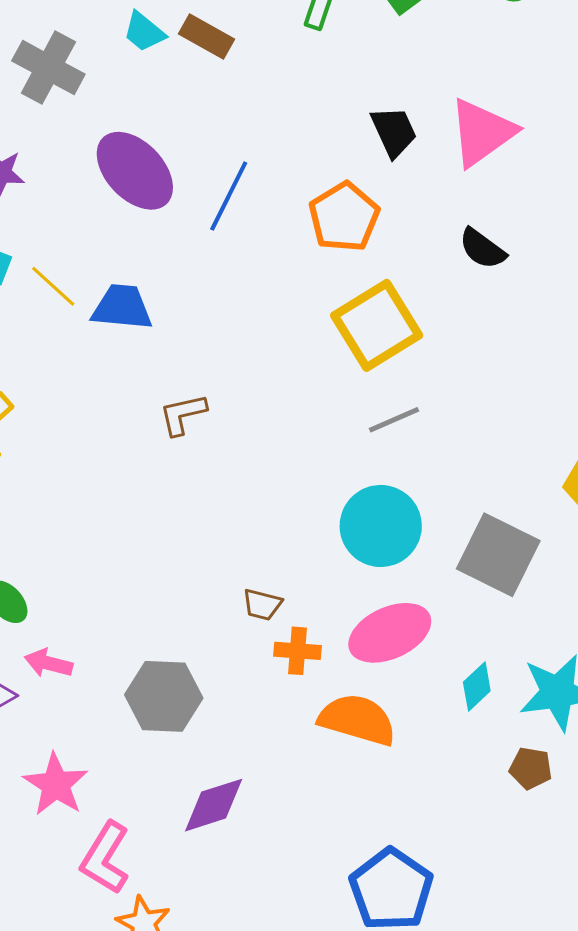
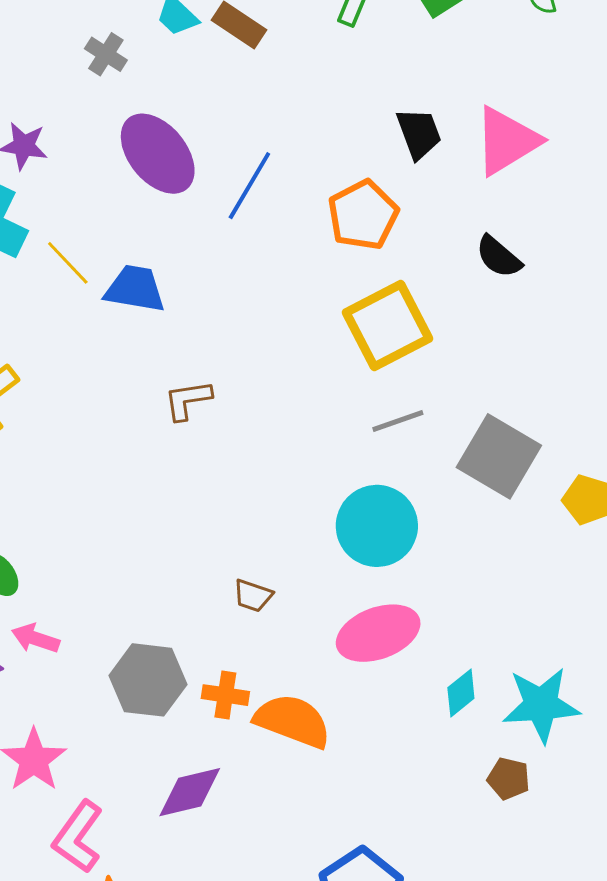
gray cross: (48, 68) -> (106, 54), moved, size x0.6
gray square: (498, 555) -> (499, 456), moved
orange cross: (297, 651) -> (225, 695), moved
orange semicircle: (357, 720) -> (293, 721), moved

